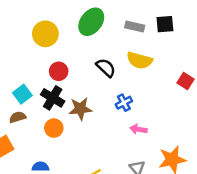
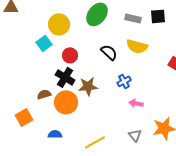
cyan square: (22, 94) -> (44, 43), moved
brown semicircle: (18, 117) -> (44, 94), moved
orange circle: (54, 128) -> (66, 102), size x1.5

